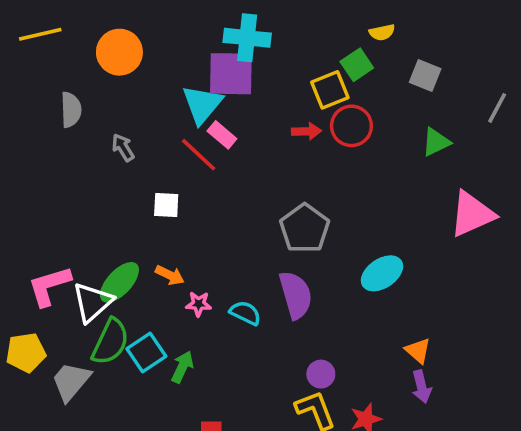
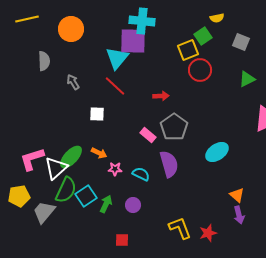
red arrow: (306, 131) -> (161, 96), moved
pink rectangle: (222, 135) -> (148, 135), moved
purple circle: (321, 374) -> (133, 205), moved

